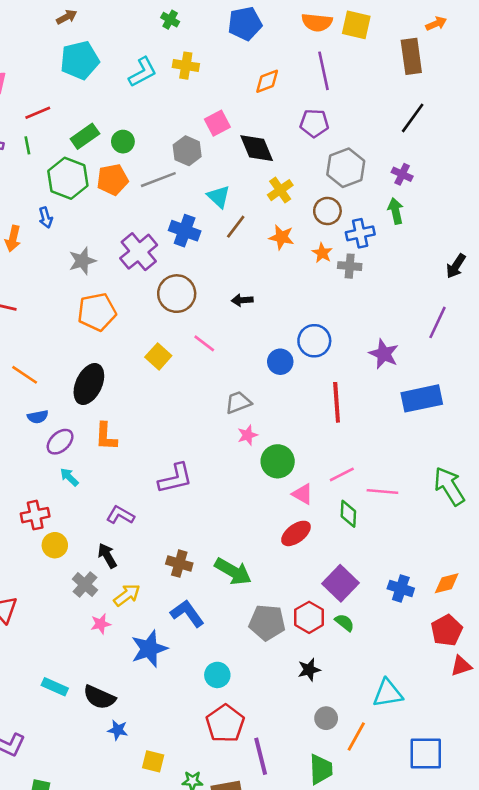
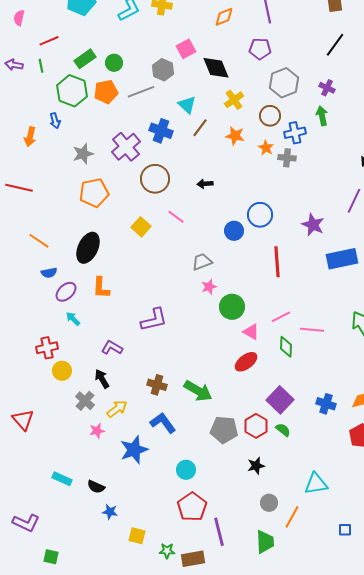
black semicircle: (99, 697) -> (96, 487), size x0.7
blue square: (426, 754) -> (345, 530), size x0.5

